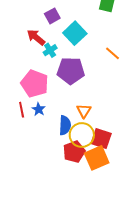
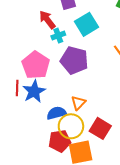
blue star: (39, 109) -> (34, 91), size x1.6
blue semicircle: (65, 125) -> (56, 113), turned -120
red square: (101, 138) -> (100, 128), moved

